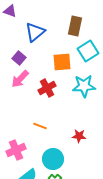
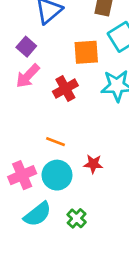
red star: (79, 136) -> (93, 164), moved
cyan circle: (53, 159) -> (57, 175), moved

